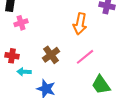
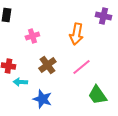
pink cross: (21, 23) -> (32, 36), moved

